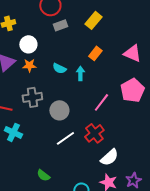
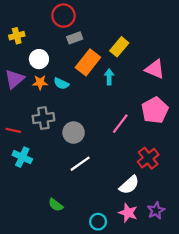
yellow rectangle: (93, 20) -> (119, 47), moved
orange rectangle: (95, 53) -> (88, 62), moved, size x1.6
cyan semicircle: (59, 68) -> (61, 84), moved
cyan arrow: (80, 73) -> (109, 77), moved
red cross: (94, 133) -> (148, 158), moved

